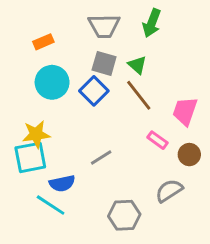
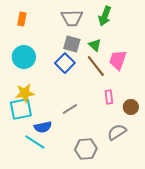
orange rectangle: (43, 42) -> (22, 19), moved, turned -56
cyan circle: (52, 82) -> (24, 57), moved
pink trapezoid: (185, 111) -> (118, 60), moved
pink rectangle: (158, 140) -> (109, 97), turned 48

